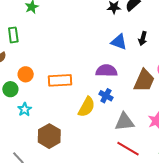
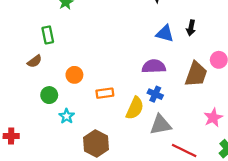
orange circle: (26, 74) -> (74, 75), moved
orange rectangle: (60, 80) -> (105, 93), moved, size x0.7
gray triangle: (124, 122) -> (161, 125), moved

